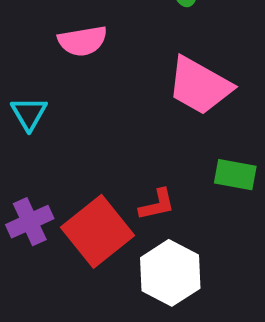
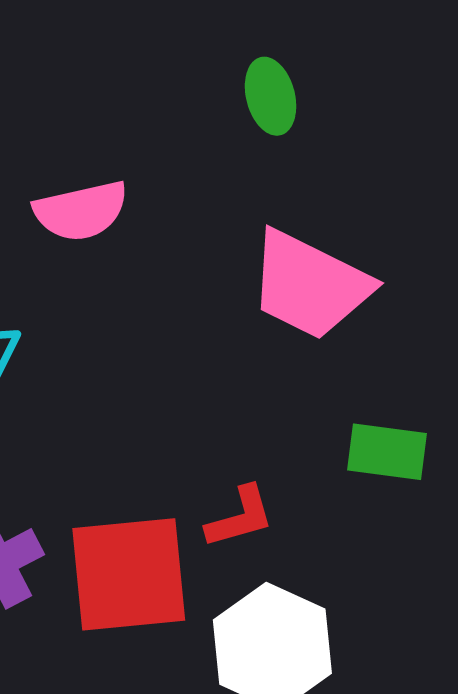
red square: (98, 231) -> (129, 574), turned 36

